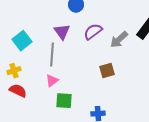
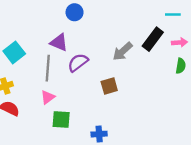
purple triangle: (62, 32) -> (59, 42), turned -30
purple semicircle: (93, 32) -> (78, 63), moved

